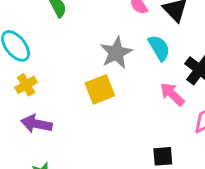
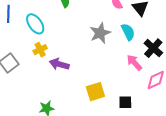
yellow square: (100, 89) -> (95, 92), moved
purple arrow: (37, 124) -> (59, 64), moved

